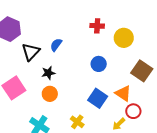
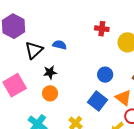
blue semicircle: (56, 45) -> (60, 45), turned 64
blue circle: (99, 64) -> (105, 75), moved

